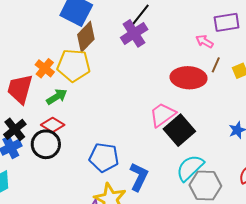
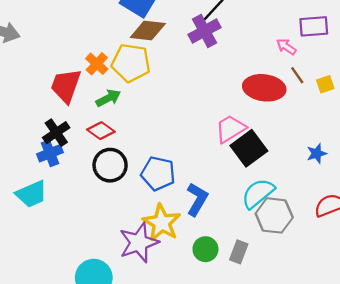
brown diamond: (86, 37) -> (148, 31), turned 48
brown line: (216, 65) -> (297, 75), turned -63
black circle: (46, 144) -> (110, 165), moved

